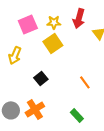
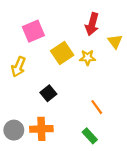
yellow star: (54, 22) -> (87, 58), moved
orange line: (85, 82) -> (97, 107), moved
orange cross: (35, 109) -> (41, 129), turned 30

